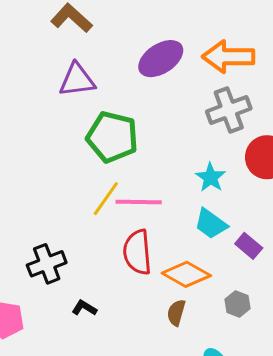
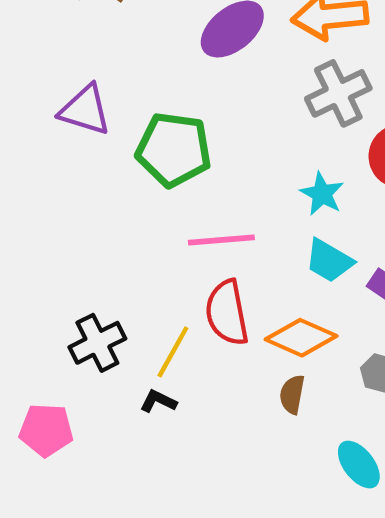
purple triangle: (77, 80) -> (85, 110), moved, turned 30
yellow line: (106, 199) -> (173, 352), moved

